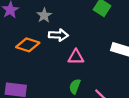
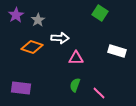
gray star: (44, 15) -> (38, 20), moved

